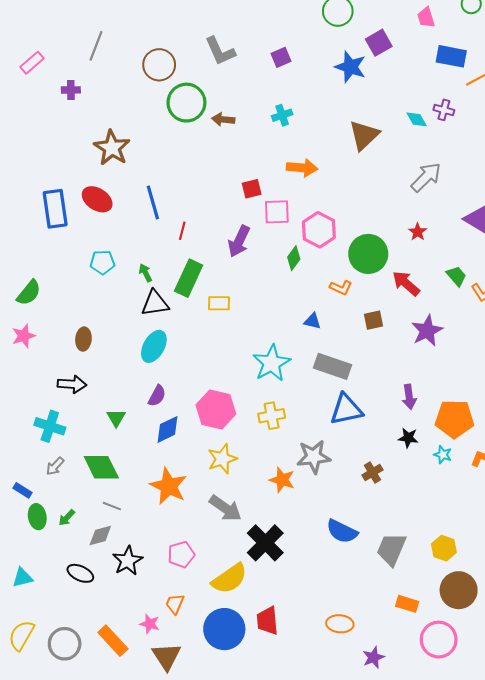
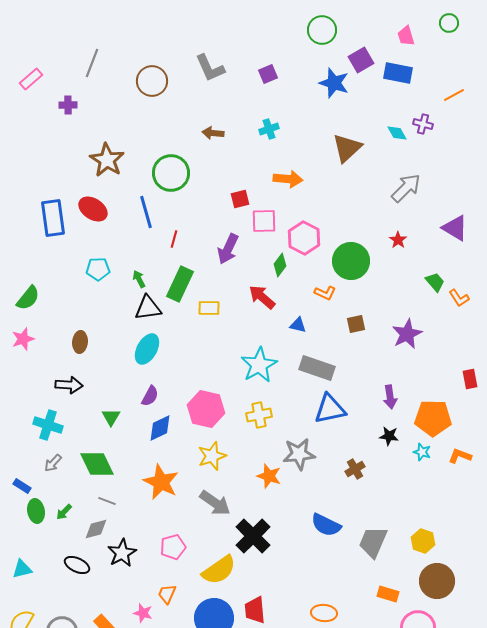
blue rectangle: (451, 56) -> (398, 73), moved
green circle: (186, 103) -> (171, 173), moved
red arrow: (406, 283) -> (262, 297), moved

